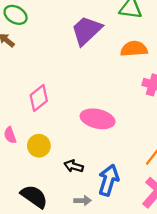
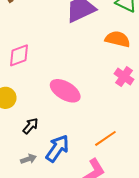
black arrow: (74, 166) -> (30, 126), turned 96
gray arrow: (83, 201) -> (28, 159), turned -35

